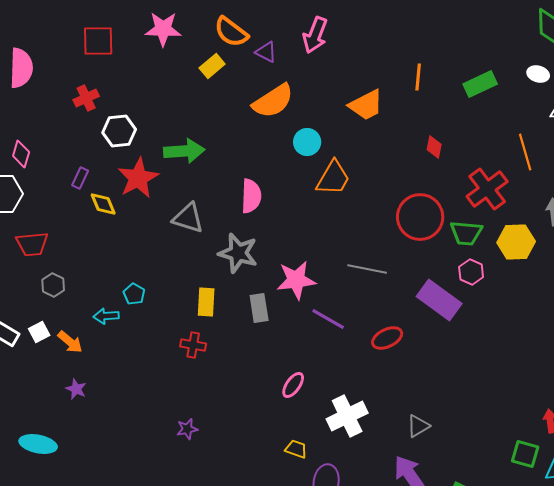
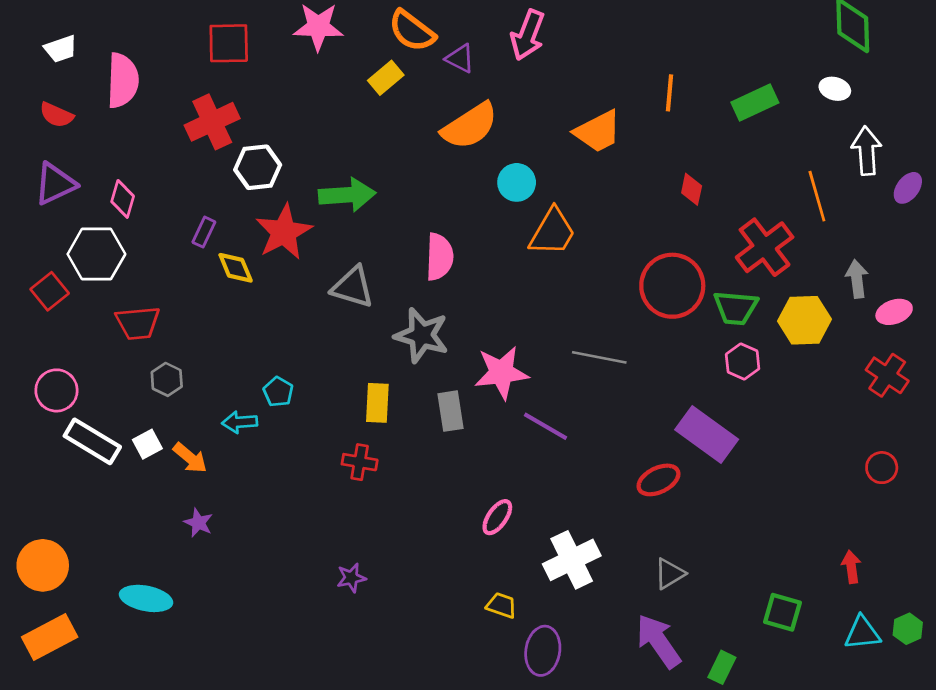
red cross: (86, 98) -> (212, 122), size x1.5
purple rectangle: (439, 300) -> (707, 435), moved
red ellipse: (387, 338) -> (658, 480), moved
green square: (525, 454) -> (782, 612), moved

